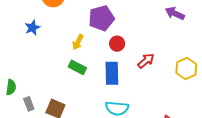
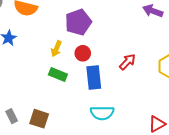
red circle: (117, 44) -> (83, 53), moved

